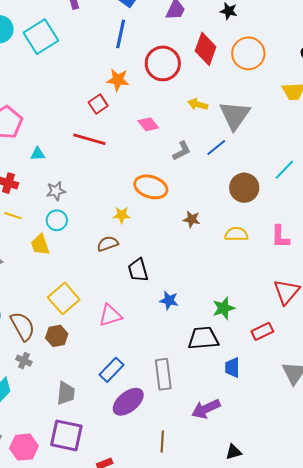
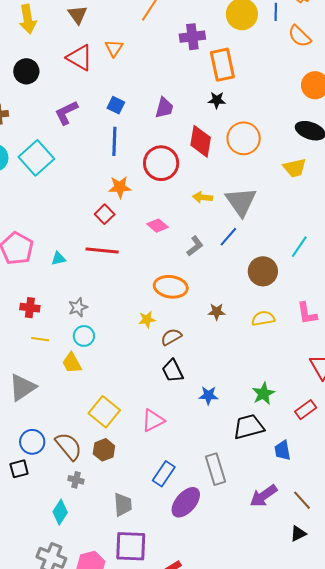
cyan triangle: (38, 154) -> (58, 259), moved
brown semicircle: (108, 244) -> (171, 337), moved
brown line: (162, 442) -> (302, 500), moved, turned -35

